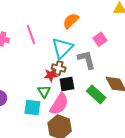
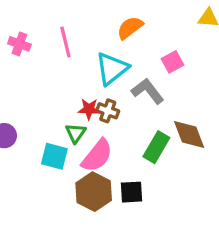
gray L-shape: (86, 60) -> (148, 91), turned -30
brown cross: (59, 68) -> (108, 111), moved
black square: (67, 84) -> (132, 192), moved
green rectangle: (96, 94) -> (156, 147), turned 72

